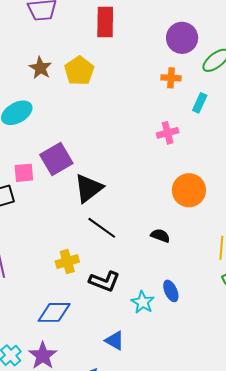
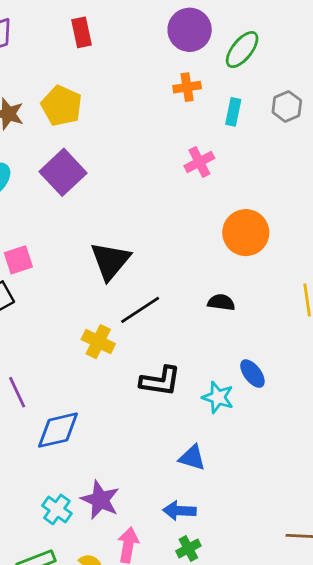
red rectangle: (105, 22) -> (81, 32), size x0.7
purple square: (56, 159) -> (63, 172), moved
black line: (102, 228) -> (140, 310), turned -56
yellow cross: (67, 262) -> (98, 342), moved, turned -35
blue diamond: (54, 312) -> (58, 430), moved

